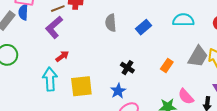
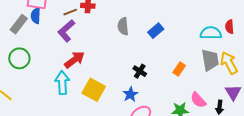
cyan semicircle: (183, 20) -> (211, 33), moved
red arrow: (62, 56) -> (75, 60), size x1.5
gray trapezoid: (198, 56) -> (210, 60), turned -40
yellow square: (81, 86) -> (94, 90), turned 35

